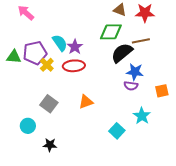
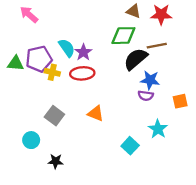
yellow cross: (47, 65) -> (52, 72), turned -32
orange triangle: (86, 102) -> (96, 113), turned 42

